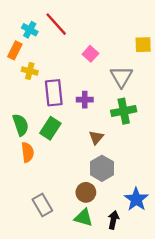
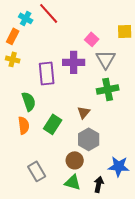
pink square: (90, 54) -> (92, 39), moved
yellow cross: (30, 71) -> (13, 59), moved
purple cross: (85, 100) -> (74, 62), moved, size x1.5
green semicircle: (21, 125) -> (29, 101), moved
green rectangle: (50, 128) -> (53, 124), moved
blue star: (136, 199) -> (119, 166), turned -30

